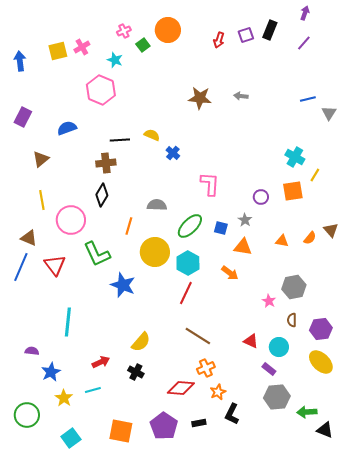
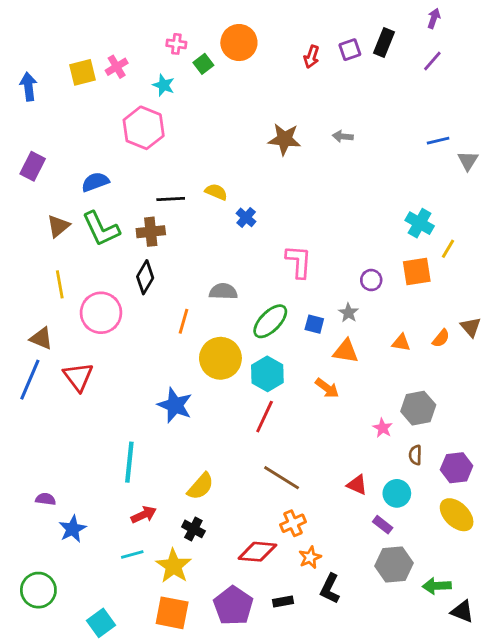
pink cross: (124, 31) -> (176, 44), turned 32
green L-shape: (97, 254) -> (101, 229), moved
cyan line: (68, 322) -> (129, 462), moved
yellow star: (64, 398) -> (174, 566), moved, size x1.4

